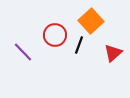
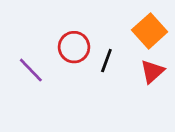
orange square: (91, 21) -> (150, 31), moved

